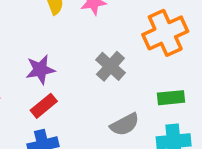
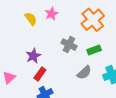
green rectangle: (171, 98) -> (94, 50), moved

